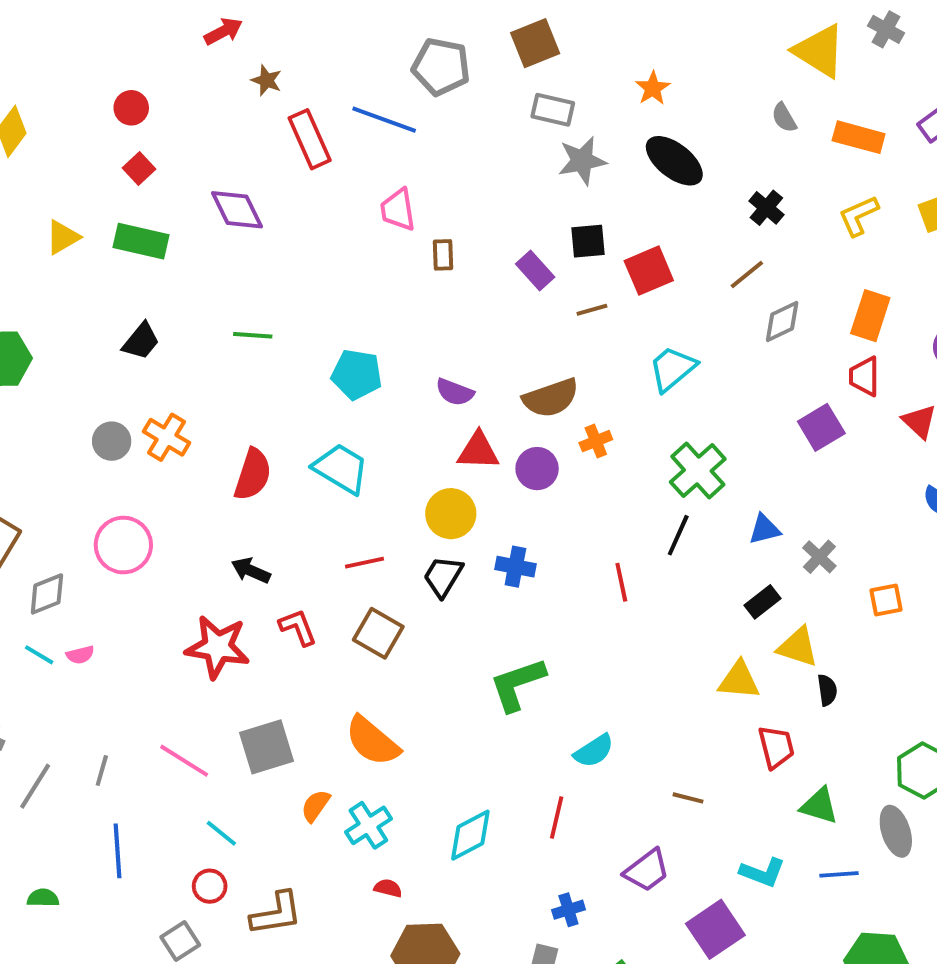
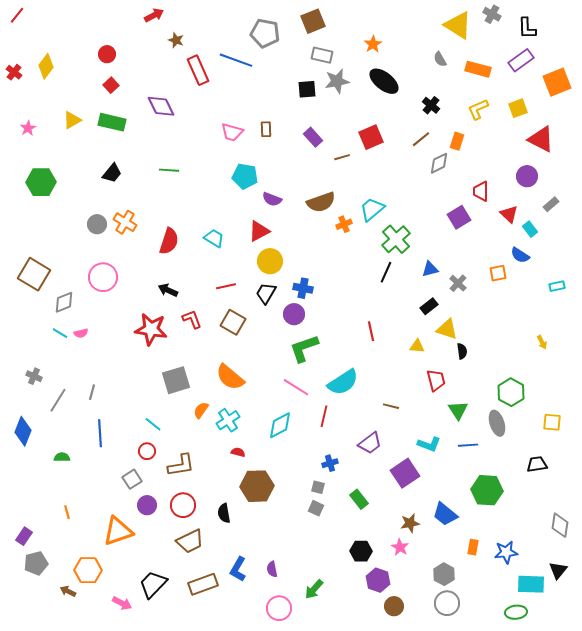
pink trapezoid: (398, 210) -> (232, 132), moved, turned -65
black square: (588, 241) -> (307, 89), moved
orange rectangle: (870, 316) -> (457, 141), moved, size x0.7
cyan trapezoid: (672, 369) -> (372, 209), moved
cyan pentagon: (357, 374) -> (245, 176), moved
red triangle: (478, 451) -> (259, 231), moved, turned -30
cyan trapezoid: (341, 469) -> (214, 238), size x0.7
purple circle: (537, 469) -> (294, 314), moved
red line: (621, 582) -> (371, 331), moved
orange square: (886, 600) -> (498, 273), moved
yellow triangle: (739, 680) -> (417, 346), size x0.7
cyan semicircle: (594, 751) -> (343, 382), size x1.5
pink line: (184, 761) -> (296, 387), moved
green triangle: (819, 806) -> (458, 410), turned 40

